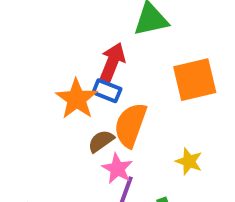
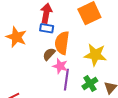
orange star: (77, 99) -> (16, 37), moved
yellow star: (189, 161) -> (95, 55), size x1.6

